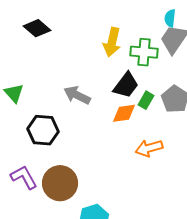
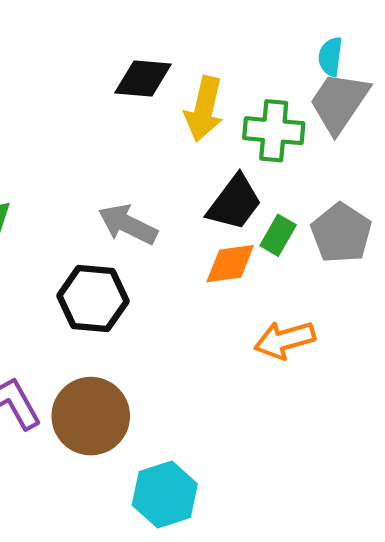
black diamond: (37, 28) -> (143, 78), moved, turned -36
black hexagon: (43, 130) -> (93, 298), moved

